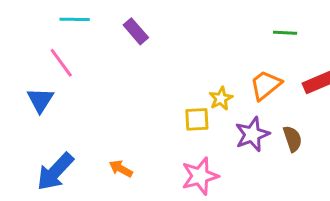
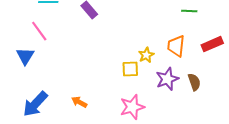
orange trapezoid: (266, 85) -> (176, 46), turned -45

